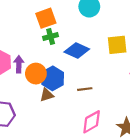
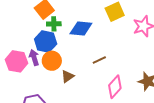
green cross: (51, 36) -> (54, 24), turned 32
blue hexagon: (53, 78) -> (46, 41), moved

